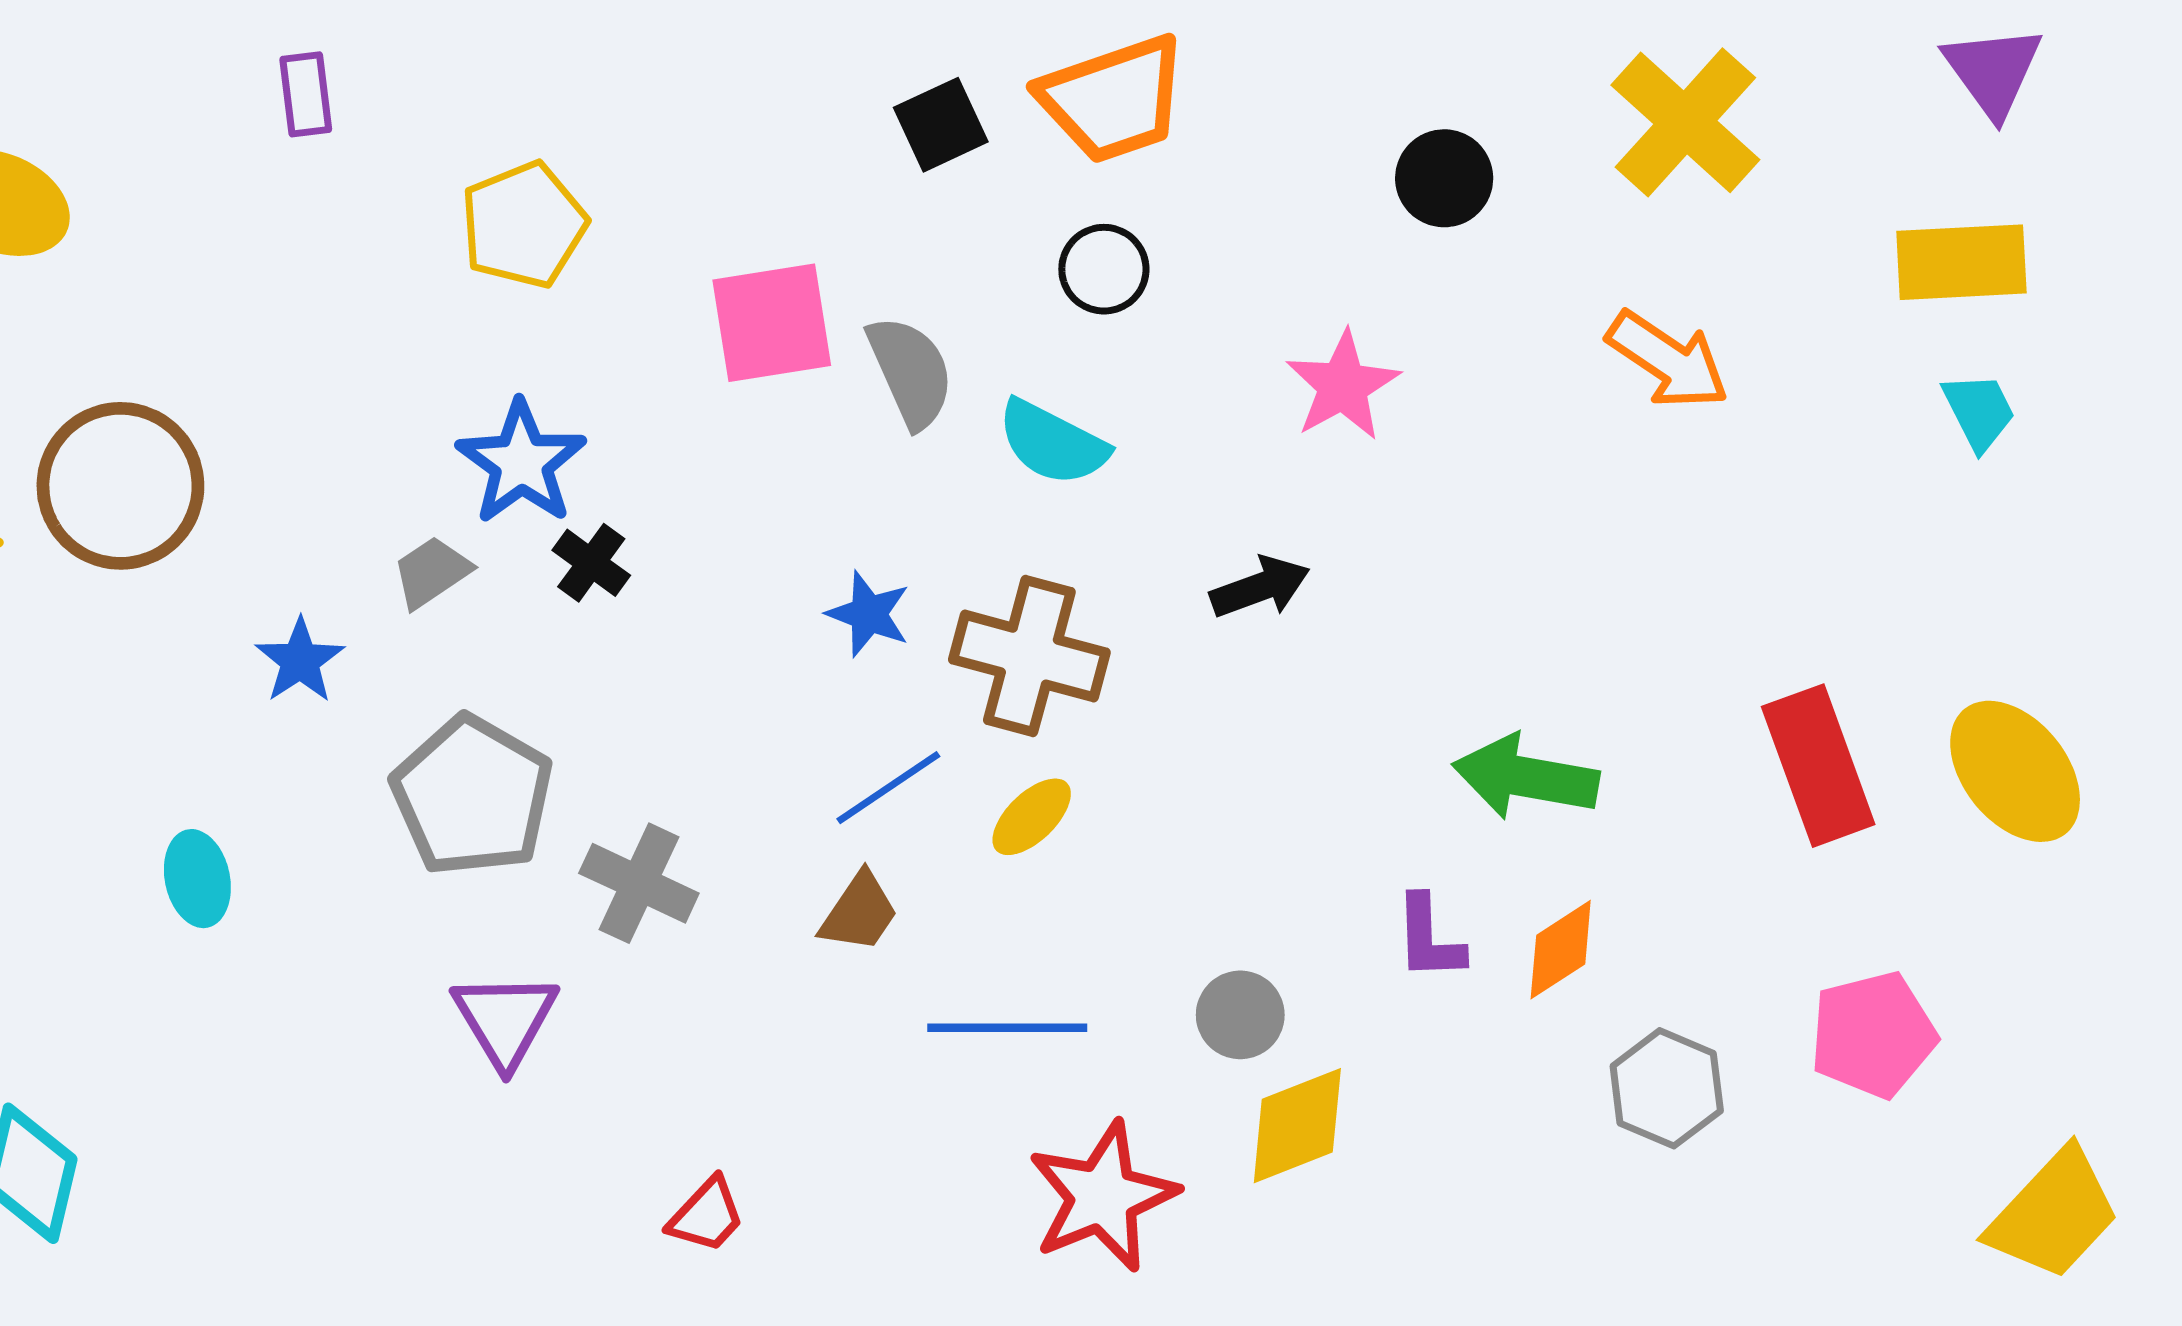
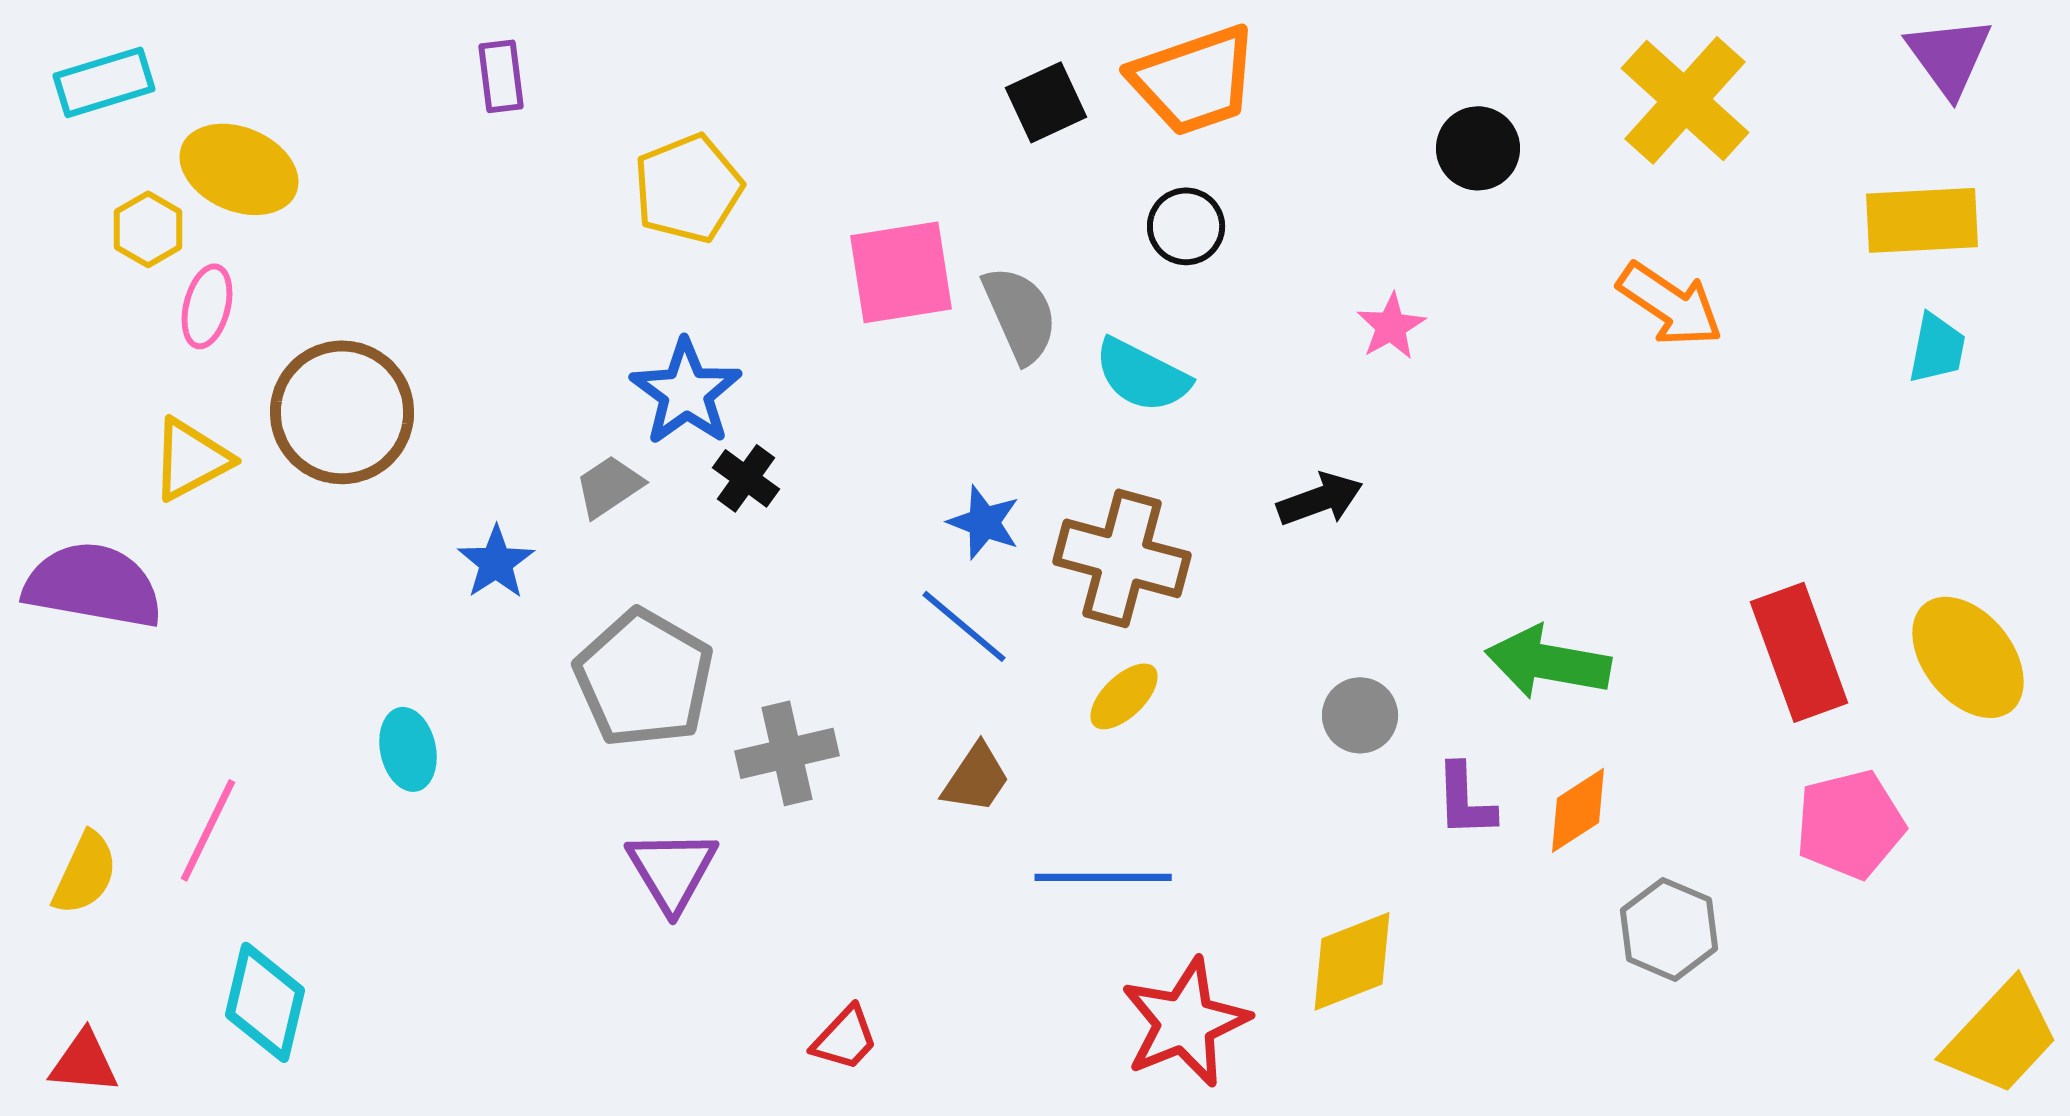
pink star: (1343, 386) -> (1391, 326), size x0.7
cyan trapezoid: (1979, 411) -> (1937, 348), turned 38
blue line: (888, 788) -> (964, 626), moved, turned 74
gray cross: (639, 883) -> (787, 753), turned -38
gray circle: (1240, 1015) -> (1360, 715), moved
pink pentagon: (1873, 1035) -> (1850, 824), moved

